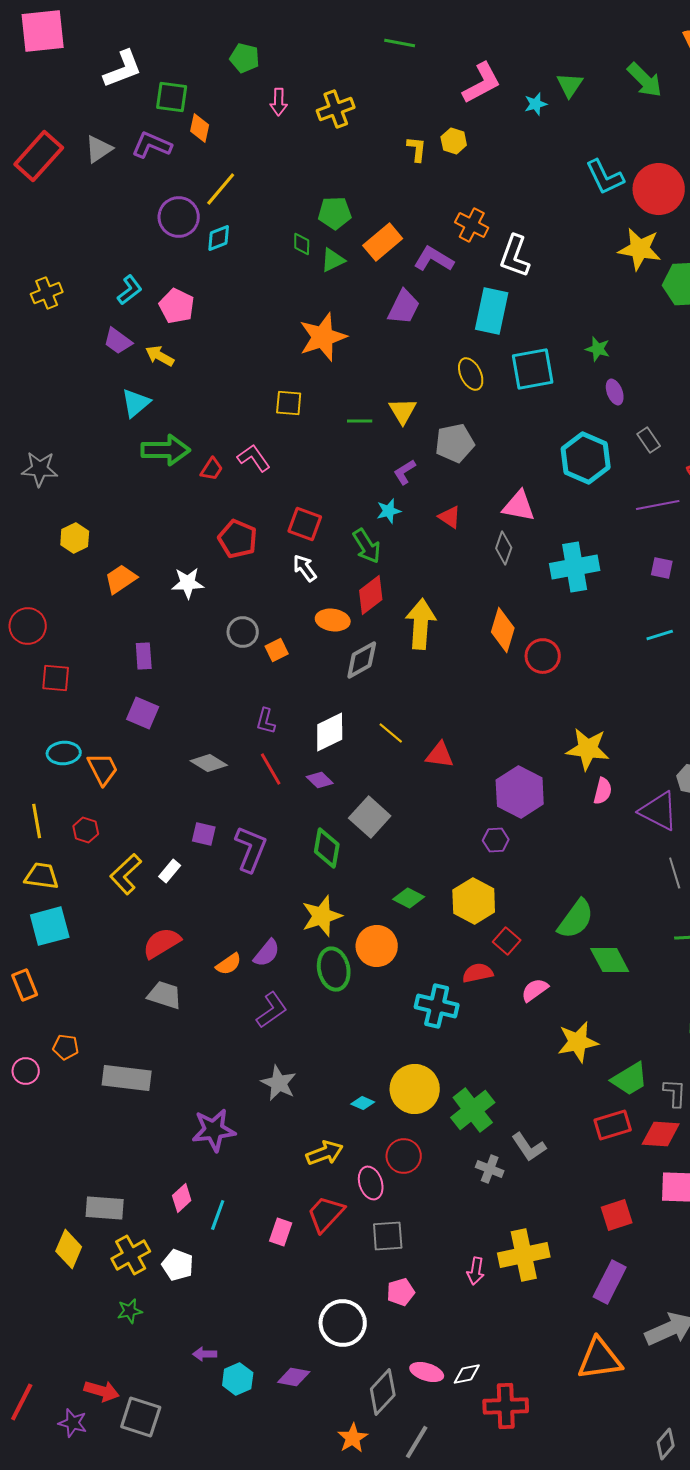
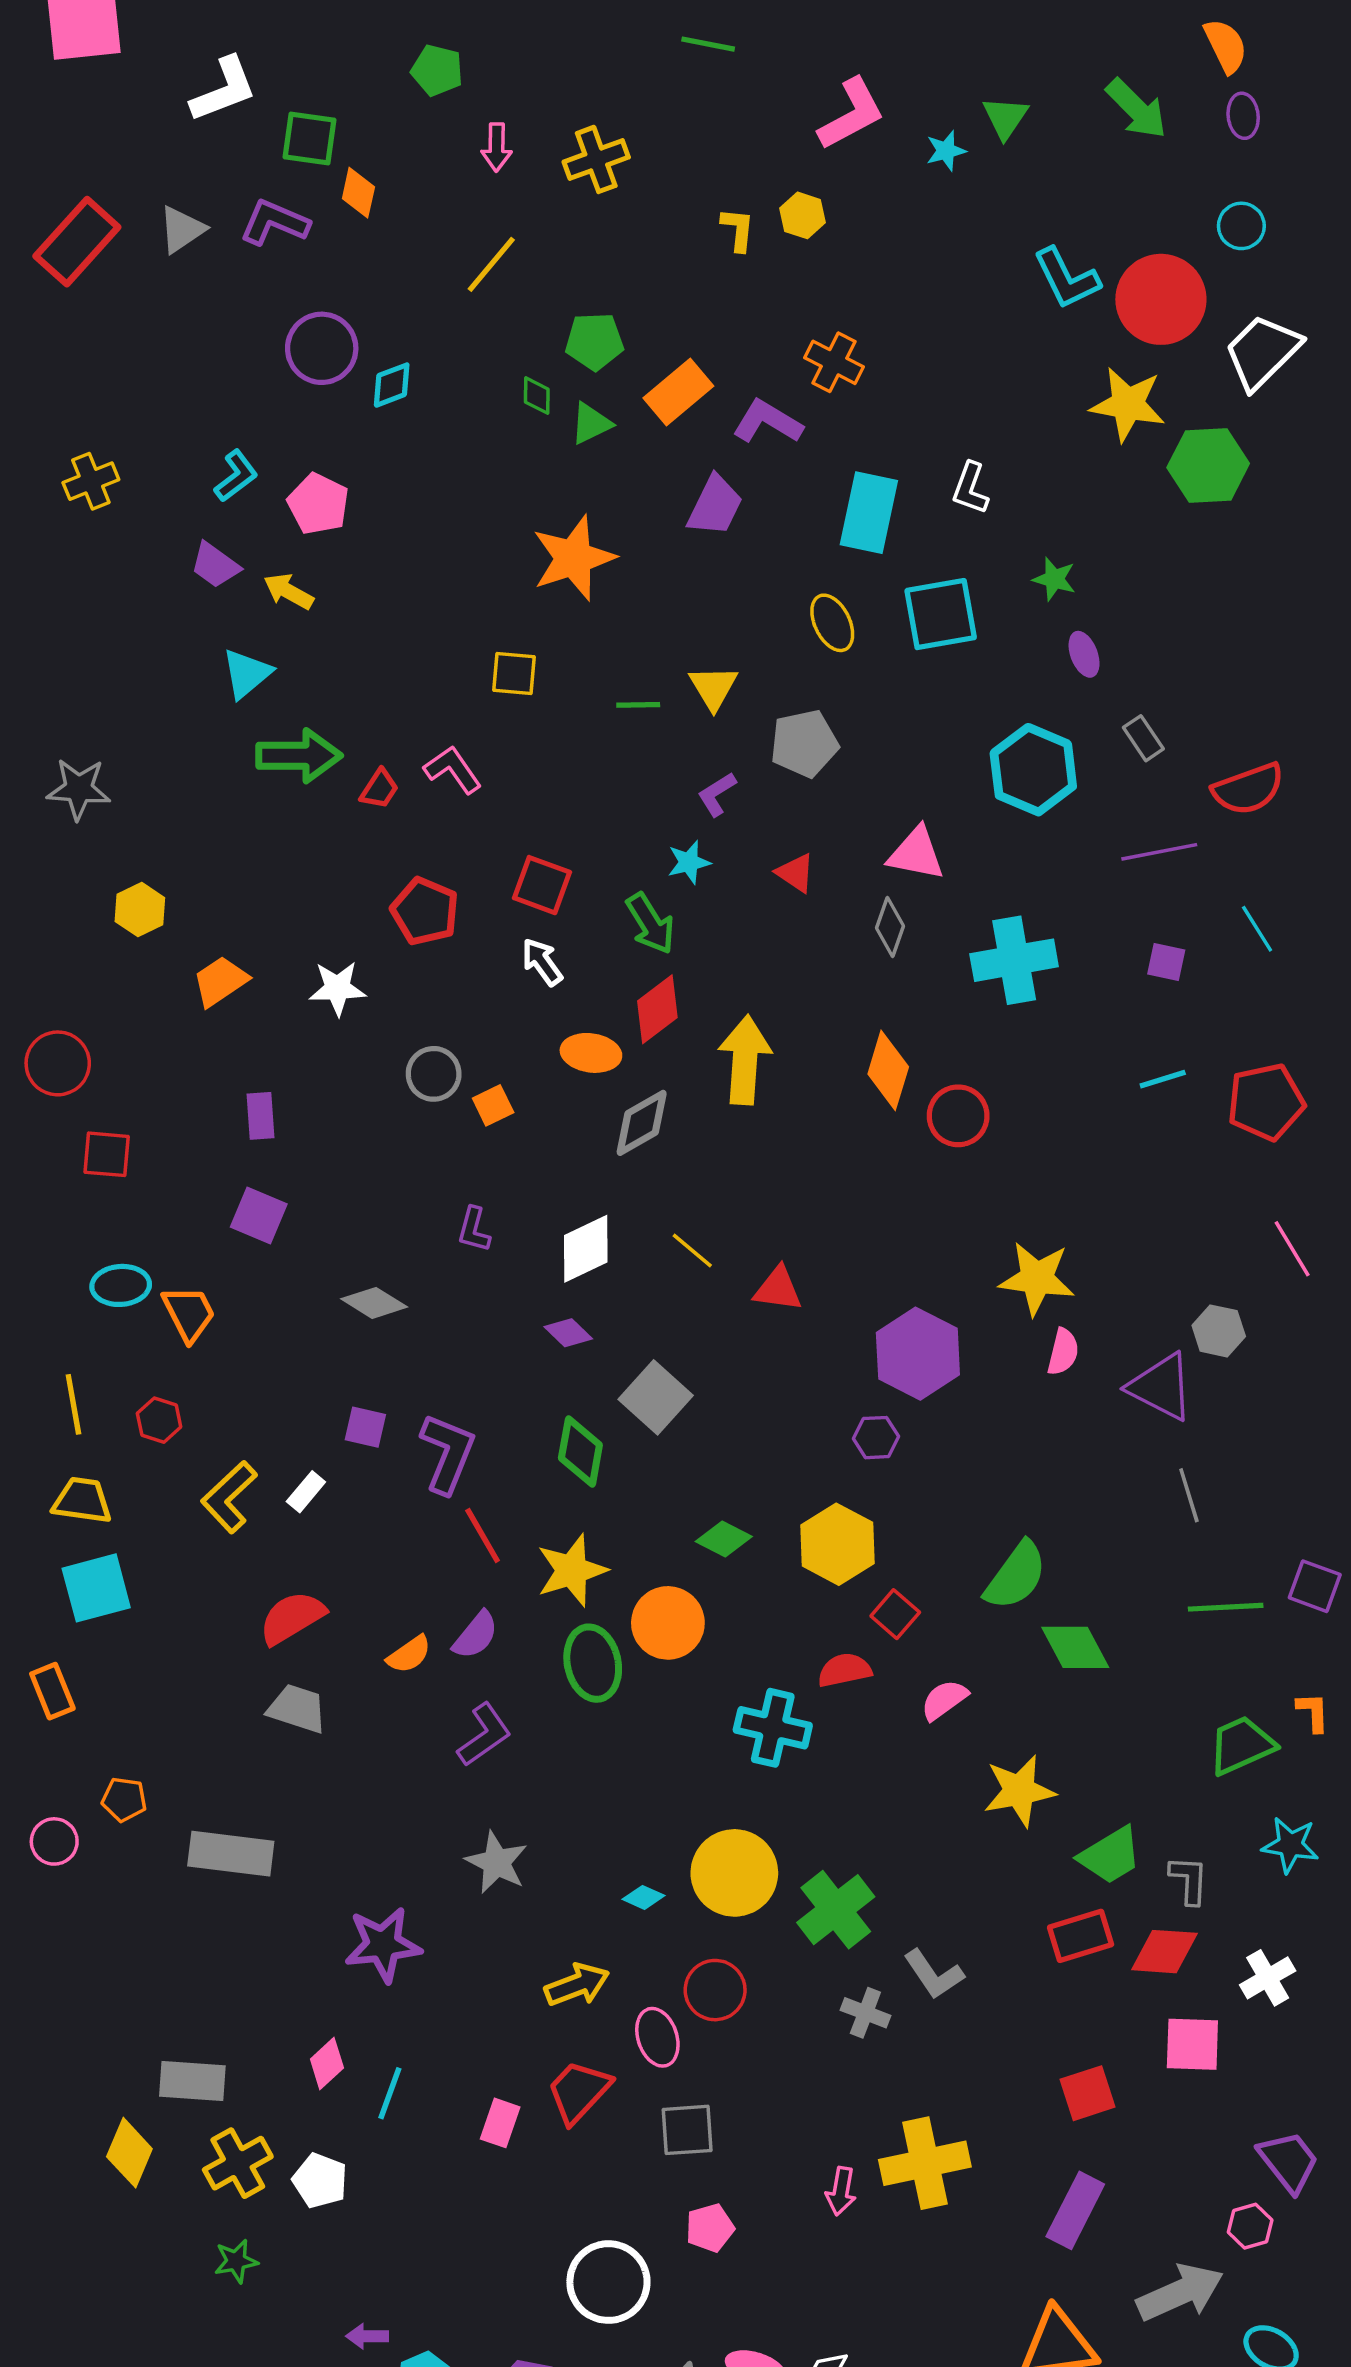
yellow line: (221, 189) -> (491, 264), moved
white L-shape: (515, 256) -> (970, 488), moved, size x0.7
red line: (271, 769) -> (483, 1535), moved

